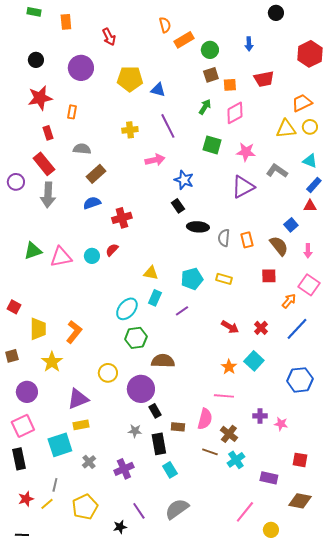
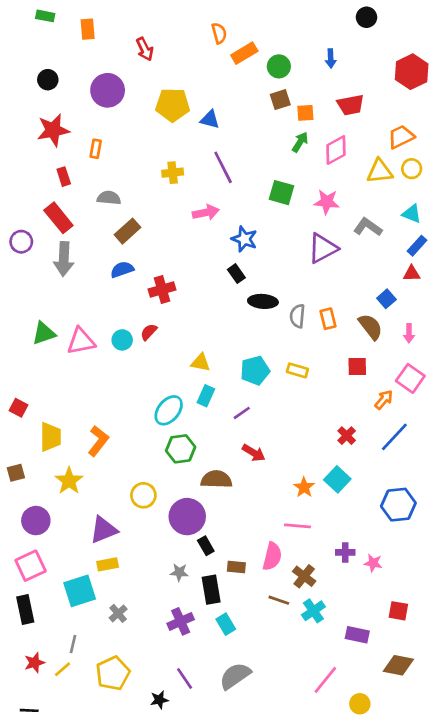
green arrow: (205, 107) -> (300, 142), moved
pink diamond: (235, 113) -> (336, 150), moved
red arrow: (230, 327) -> (254, 453), moved
purple cross: (124, 469) -> (181, 621), moved

